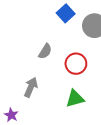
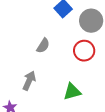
red circle: (76, 64) -> (84, 51), moved

